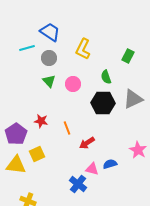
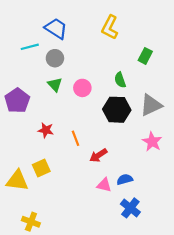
yellow L-shape: (83, 49) -> (110, 27), moved
purple pentagon: (16, 134) -> (17, 100), moved
pink star: (138, 150) -> (152, 142), moved
blue cross: (78, 184) -> (130, 208), moved

